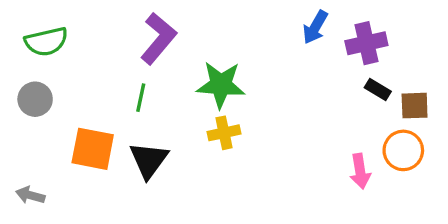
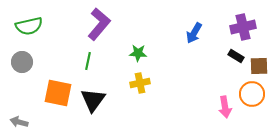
blue arrow: (315, 27) -> (194, 33), moved
purple cross: (366, 43) -> (243, 27), moved
green star: (221, 85) -> (138, 53), size x0.6

